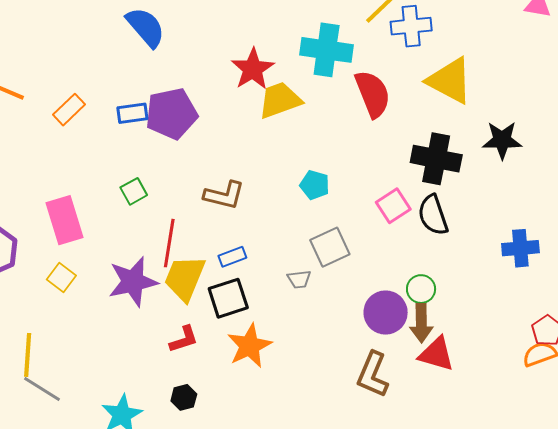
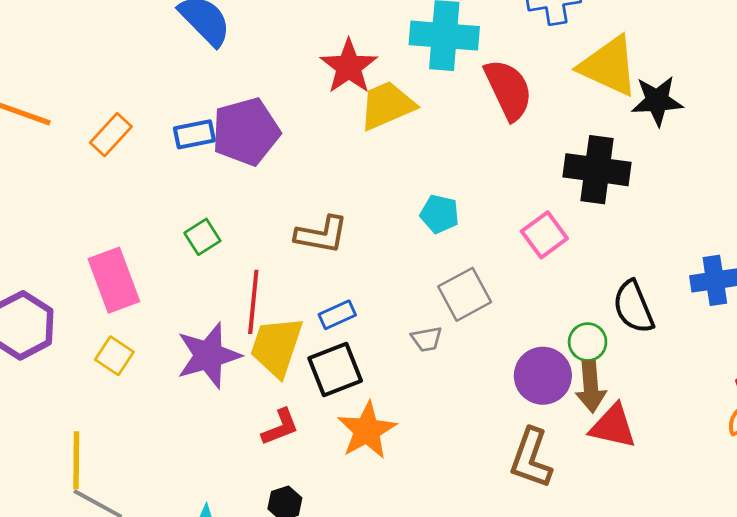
black star: (502, 140) -> (657, 101), moved
black semicircle: (433, 215) -> (633, 307), moved

